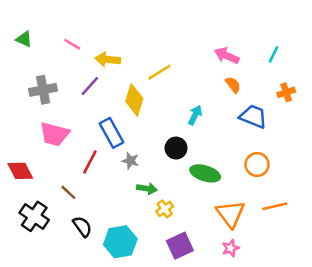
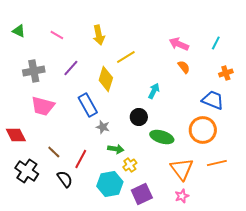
yellow arrow: (108, 59) -> (99, 35), moved, turned -108
blue trapezoid: (253, 116) -> (213, 100), moved
red line: (90, 162) -> (81, 159), moved
orange circle: (257, 165) -> (203, 130), size x1.4
cyan hexagon: (120, 242) -> (110, 184), moved

